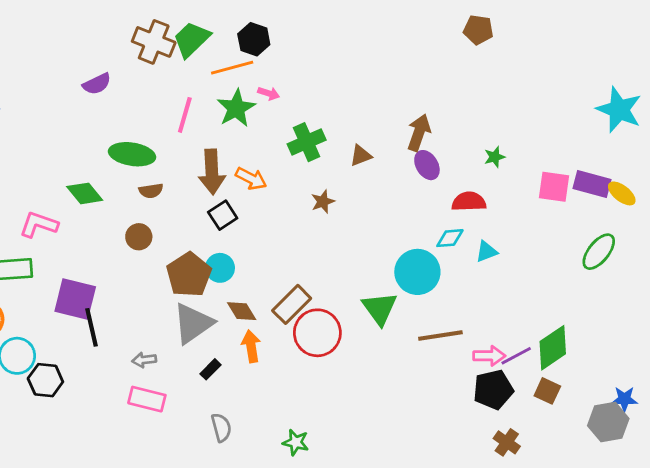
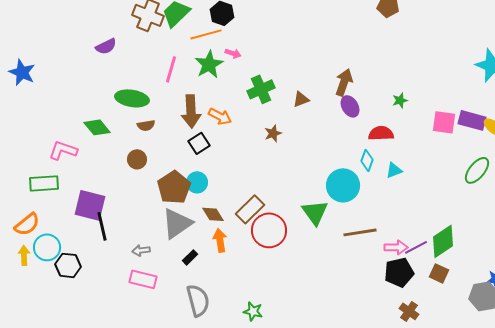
cyan diamond: (450, 238) -> (367, 160), turned -65
gray semicircle: (221, 427) -> (198, 300), size x1.5

